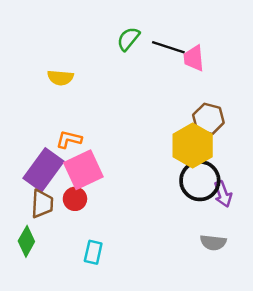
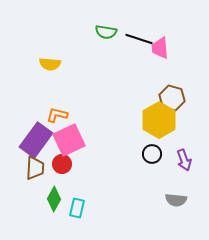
green semicircle: (128, 39) -> (106, 32), turned -120
black circle: (200, 181) -> (152, 154), moved, size x0.6
green diamond: (26, 241) -> (54, 199), moved

